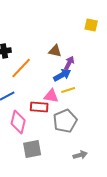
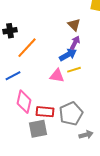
brown triangle: (55, 51) -> (74, 25), moved, turned 32
red rectangle: (39, 107) -> (45, 112), moved
gray pentagon: (65, 121) -> (71, 114), moved

